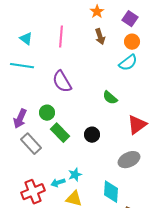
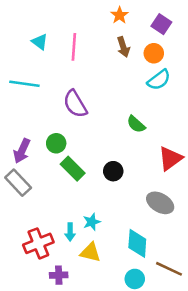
cyan triangle: (26, 39) -> (40, 42), moved
orange circle: (132, 42) -> (154, 53), moved
gray rectangle: (31, 144) -> (18, 183), moved
gray ellipse: (129, 160) -> (160, 203), turned 55
cyan arrow: (58, 183) -> (70, 232), turned -72

